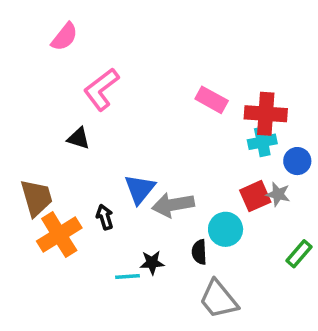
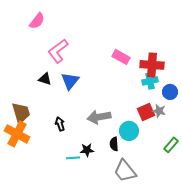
blue triangle: (140, 189) -> (70, 81), moved
orange cross: (59, 235) -> (17, 134), moved, turned -30

